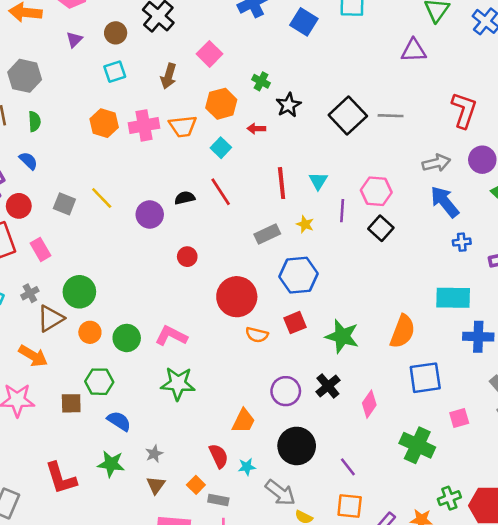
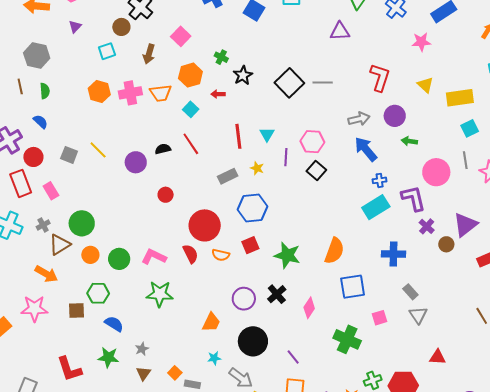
brown circle: (116, 33) -> (121, 27), moved
cyan rectangle: (453, 298) -> (376, 207), moved, turned -32
red semicircle: (219, 456) -> (191, 254), moved

